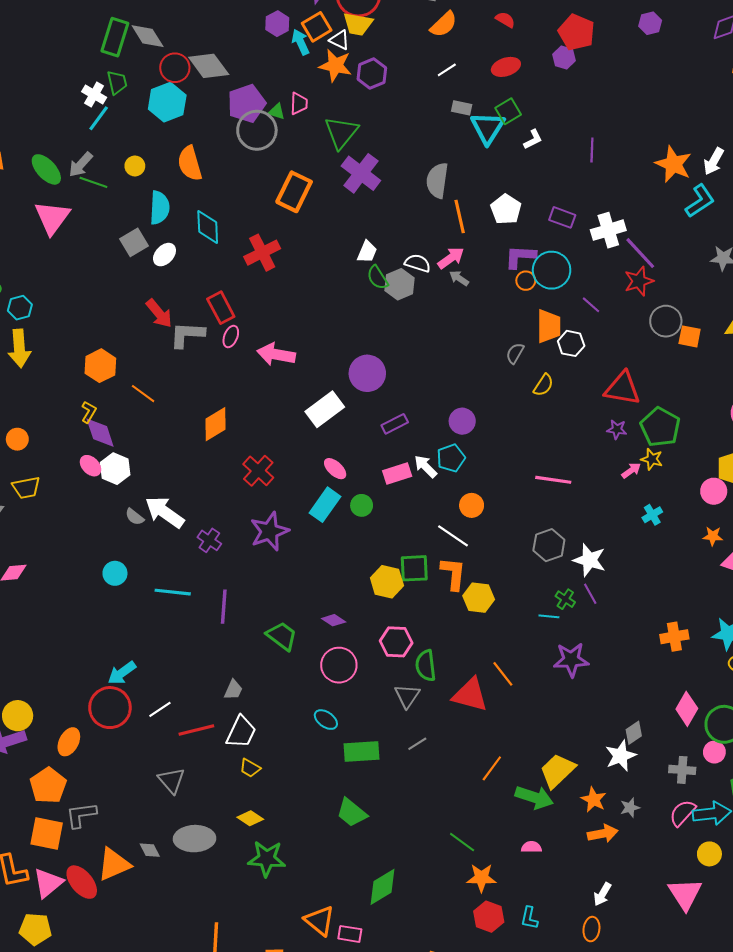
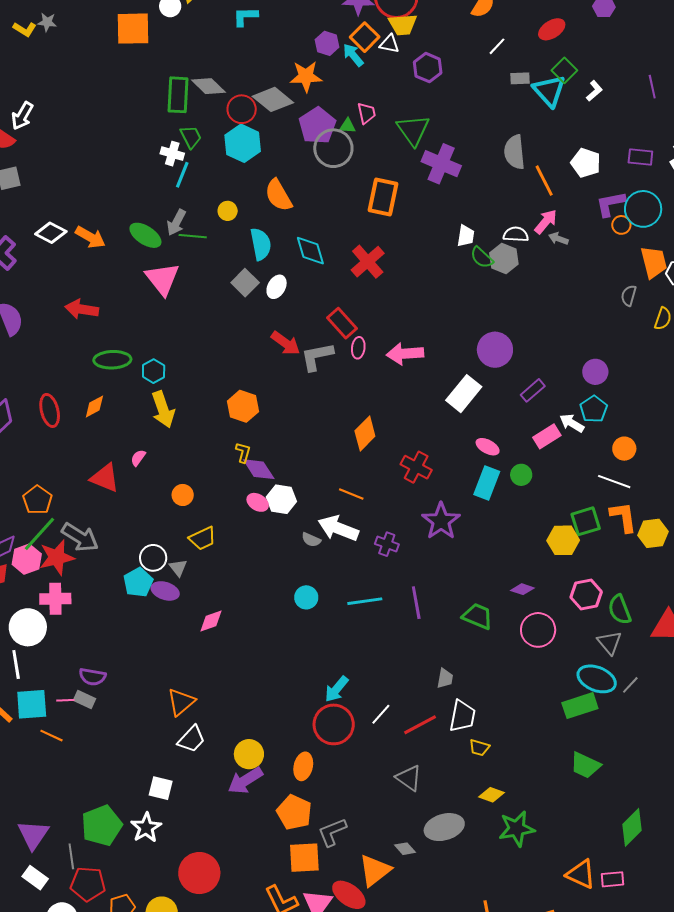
orange star: (335, 65) -> (306, 76), moved
orange line: (143, 394) -> (351, 494), moved
cyan ellipse: (326, 720) -> (597, 679), moved, size x1.6

